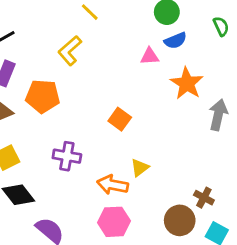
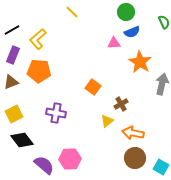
yellow L-shape: (70, 51) -> (38, 39), moved
orange arrow: (113, 185) -> (133, 133), moved
brown cross: (204, 198) -> (121, 104), moved, turned 32
pink hexagon: (114, 222) -> (70, 159), moved

